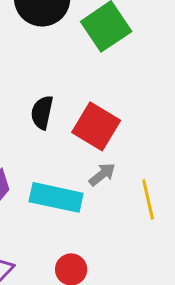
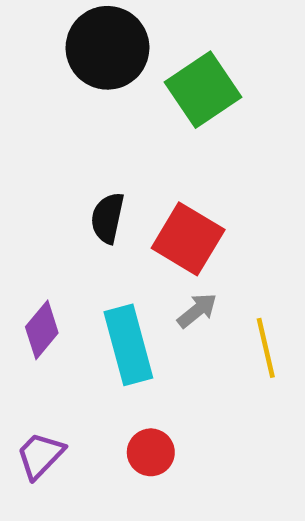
cyan rectangle: (56, 197) -> (128, 345), turned 63

